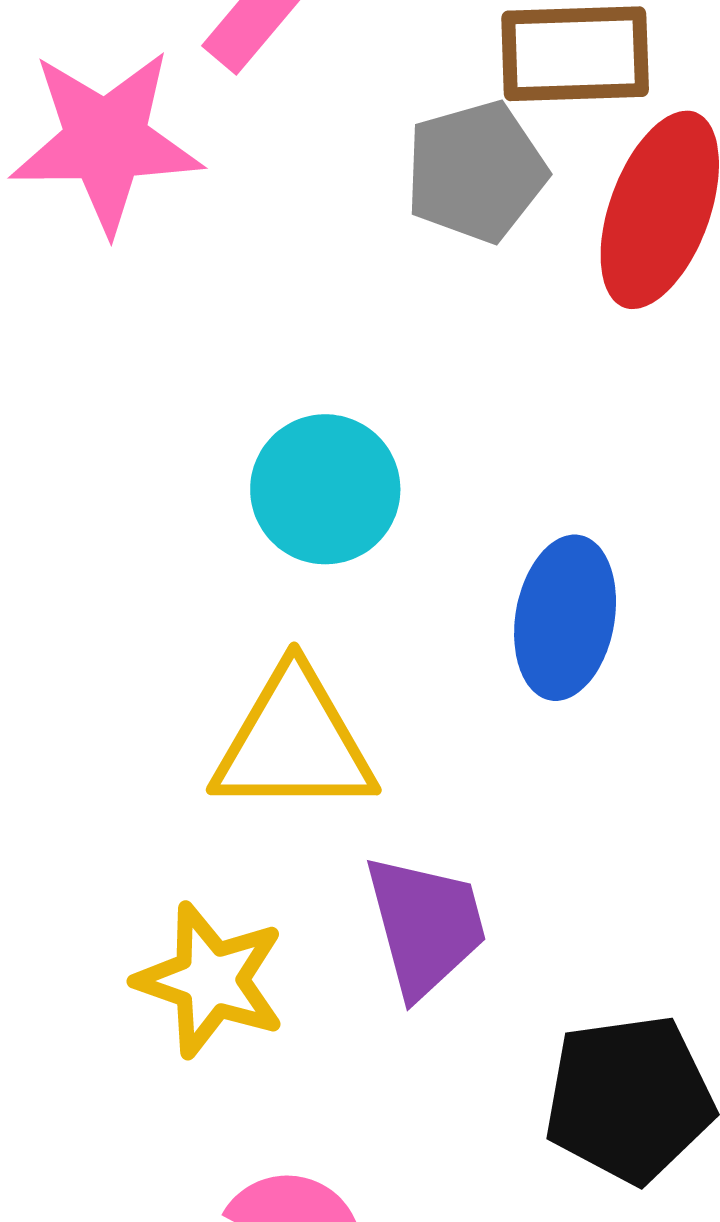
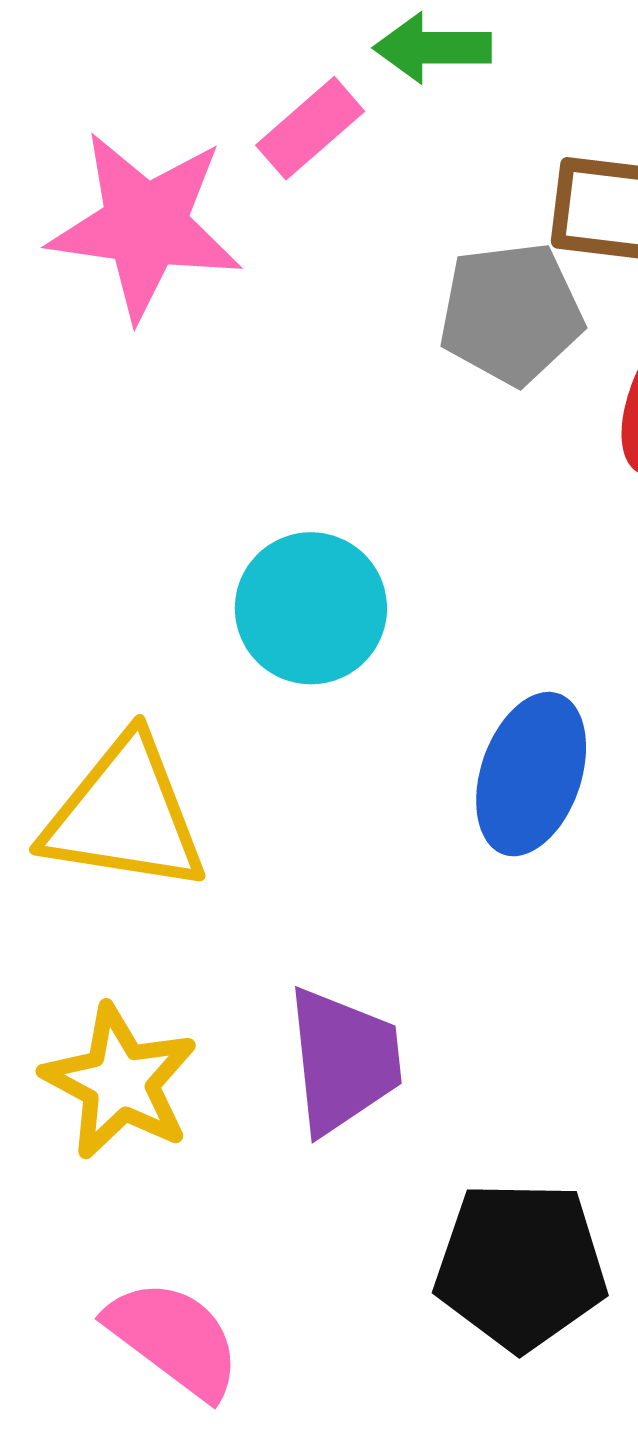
yellow triangle: (294, 742) -> (125, 815), moved

